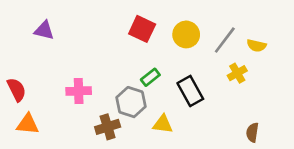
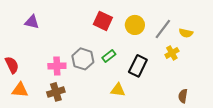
black rectangle: (190, 91) -> (138, 66), turned 55
gray hexagon: (131, 102) -> (83, 59), moved
brown cross: (108, 127) -> (56, 92), moved

